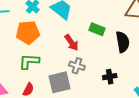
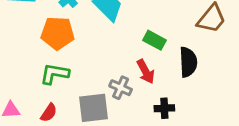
red arrow: (72, 43) -> (146, 71), moved

